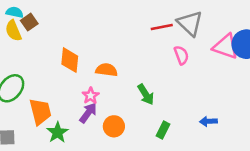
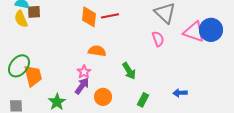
brown square: (29, 22) -> (34, 12), turned 32
red line: (162, 27) -> (110, 16), moved
orange diamond: (70, 60) -> (89, 17), moved
orange trapezoid: (40, 112) -> (33, 76), moved

